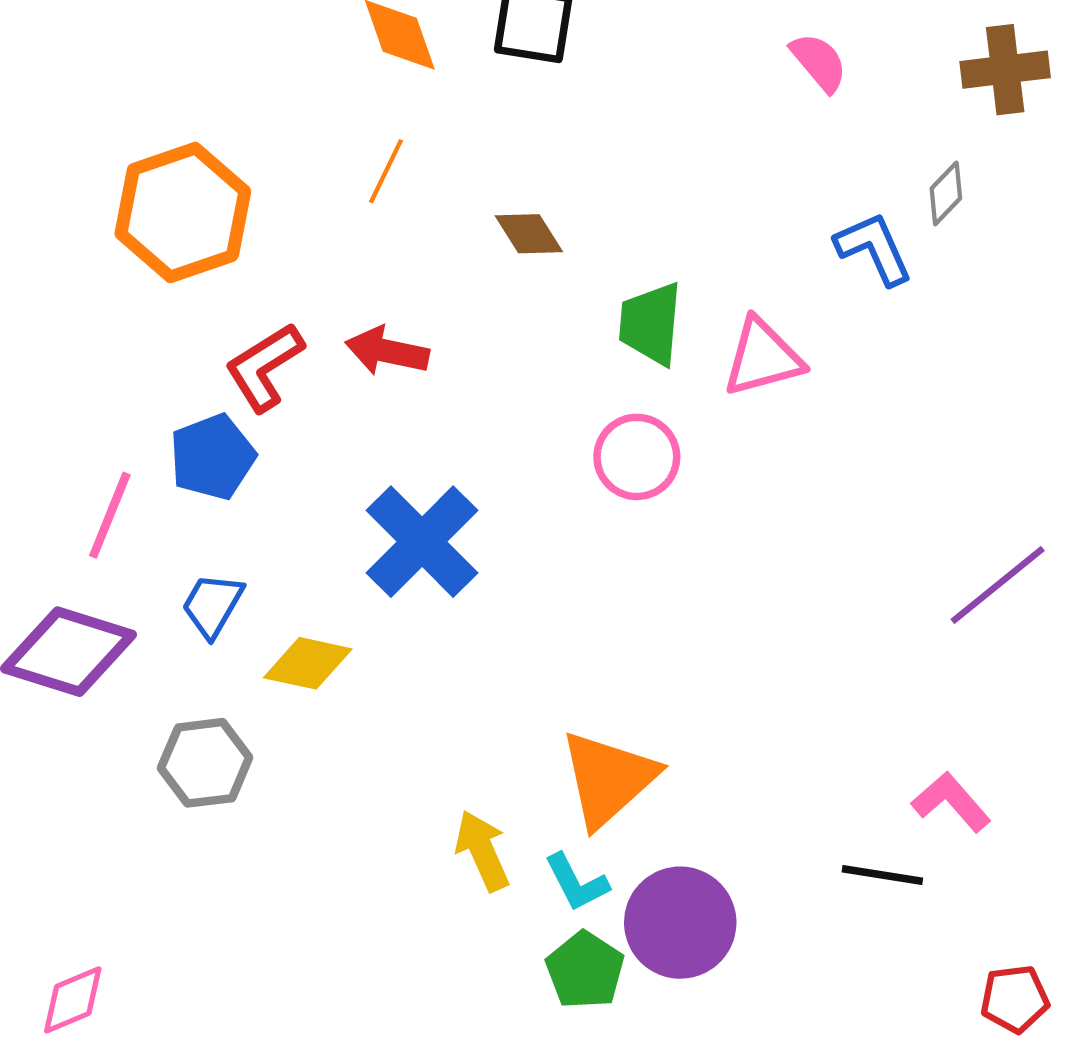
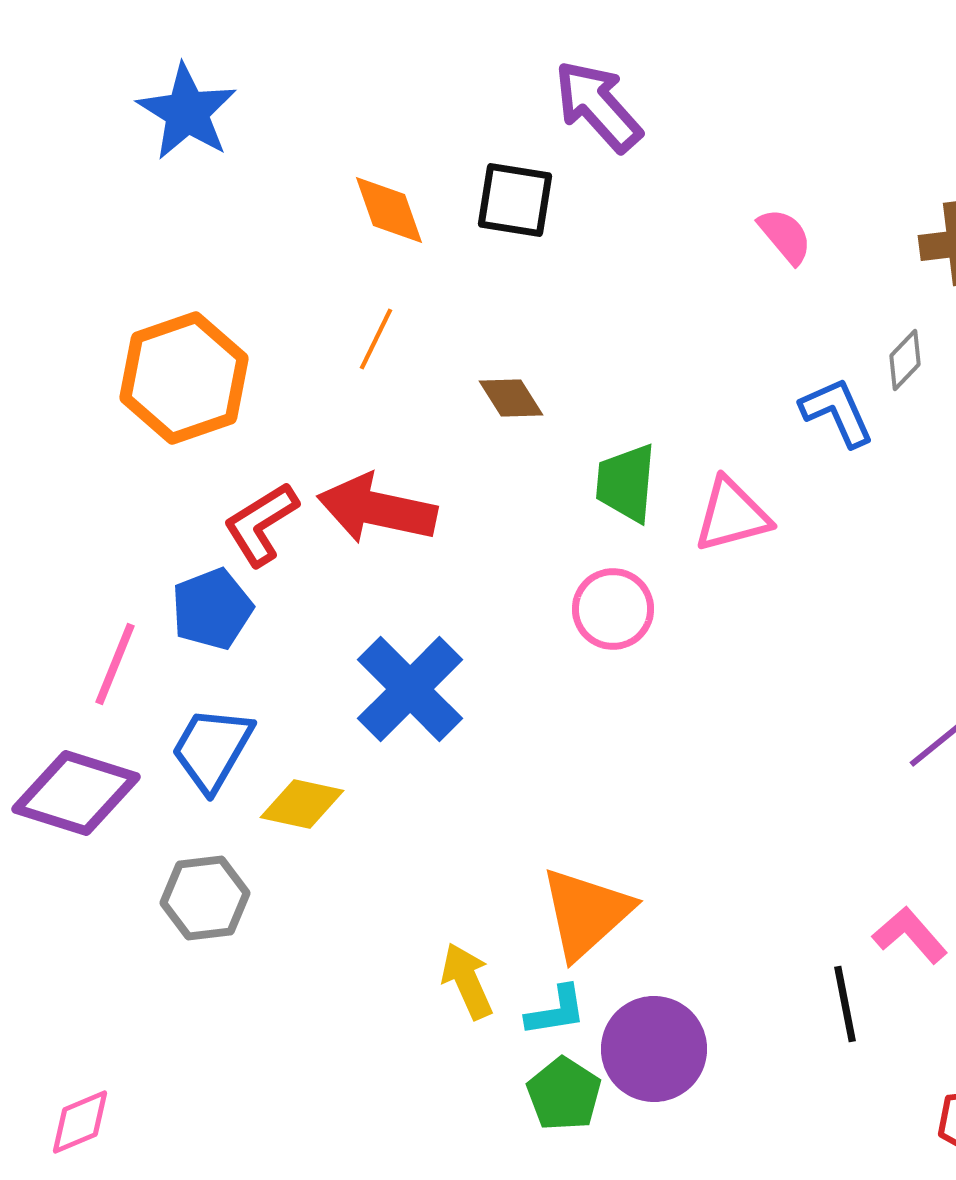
red arrow: (387, 351) -> (377, 509), size x1.5
blue trapezoid: (212, 605) -> (212, 749), size x1.4
black line: (882, 875) -> (845, 1004), turned 70
cyan L-shape: (577, 882) -> (556, 1011), turned -72

